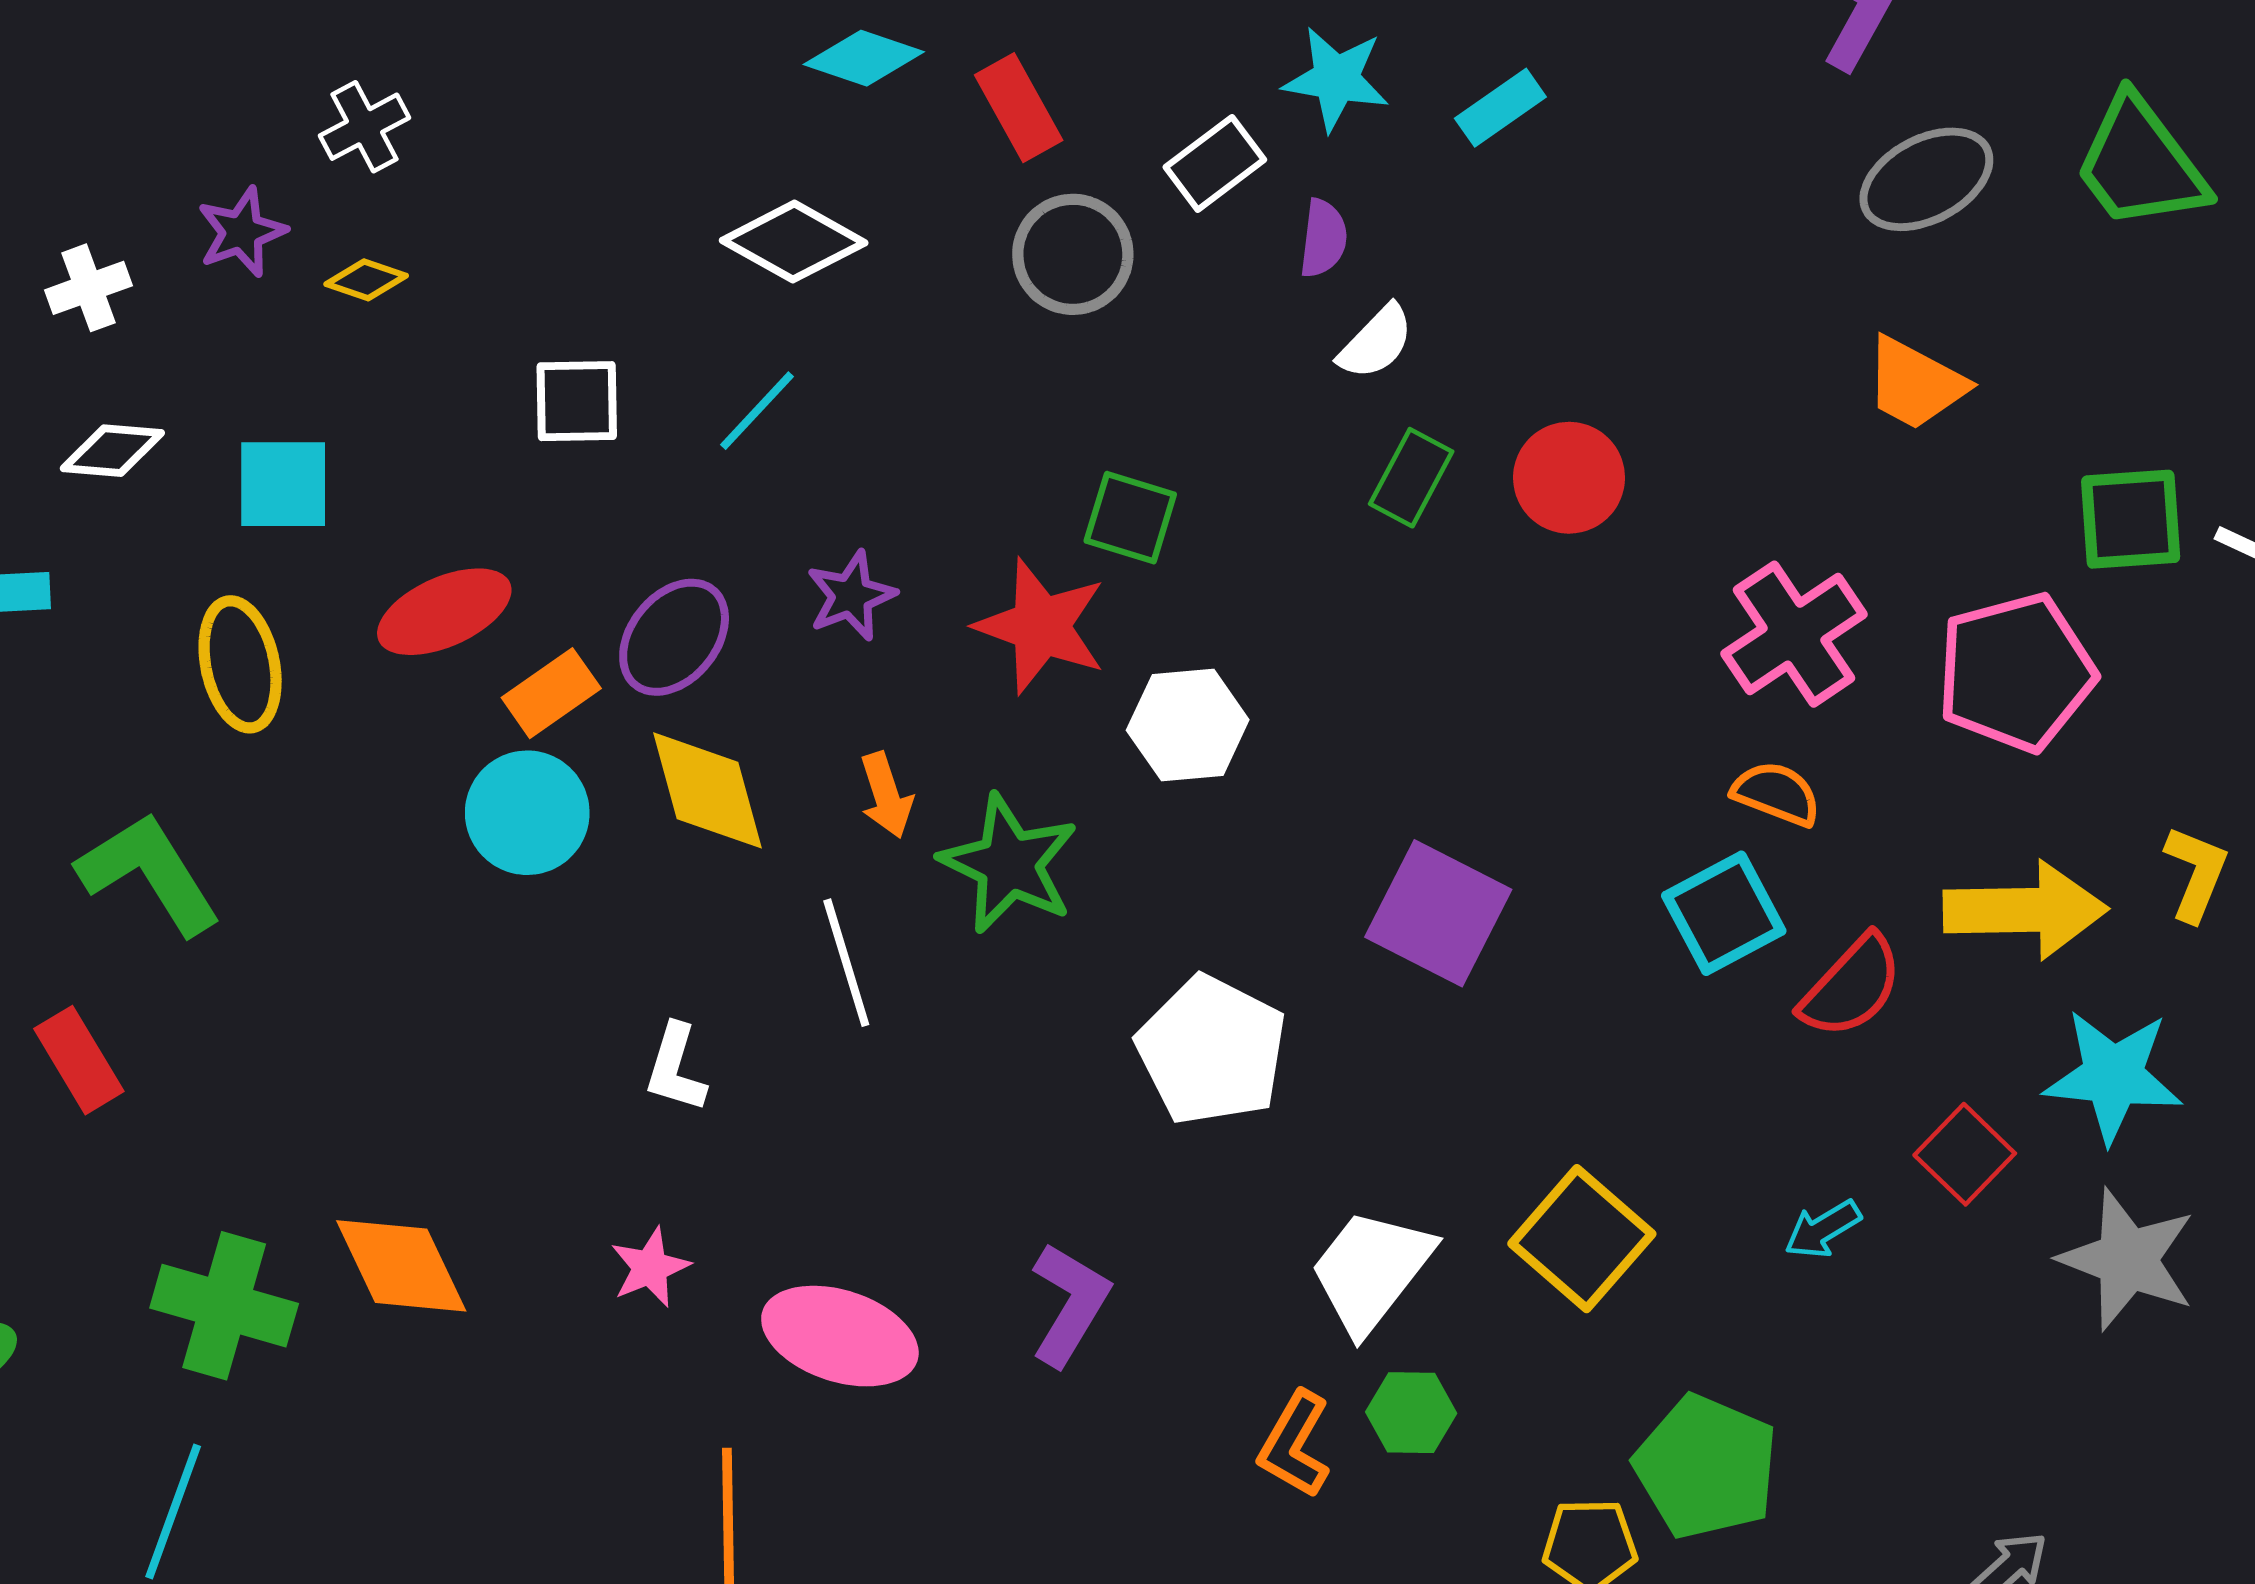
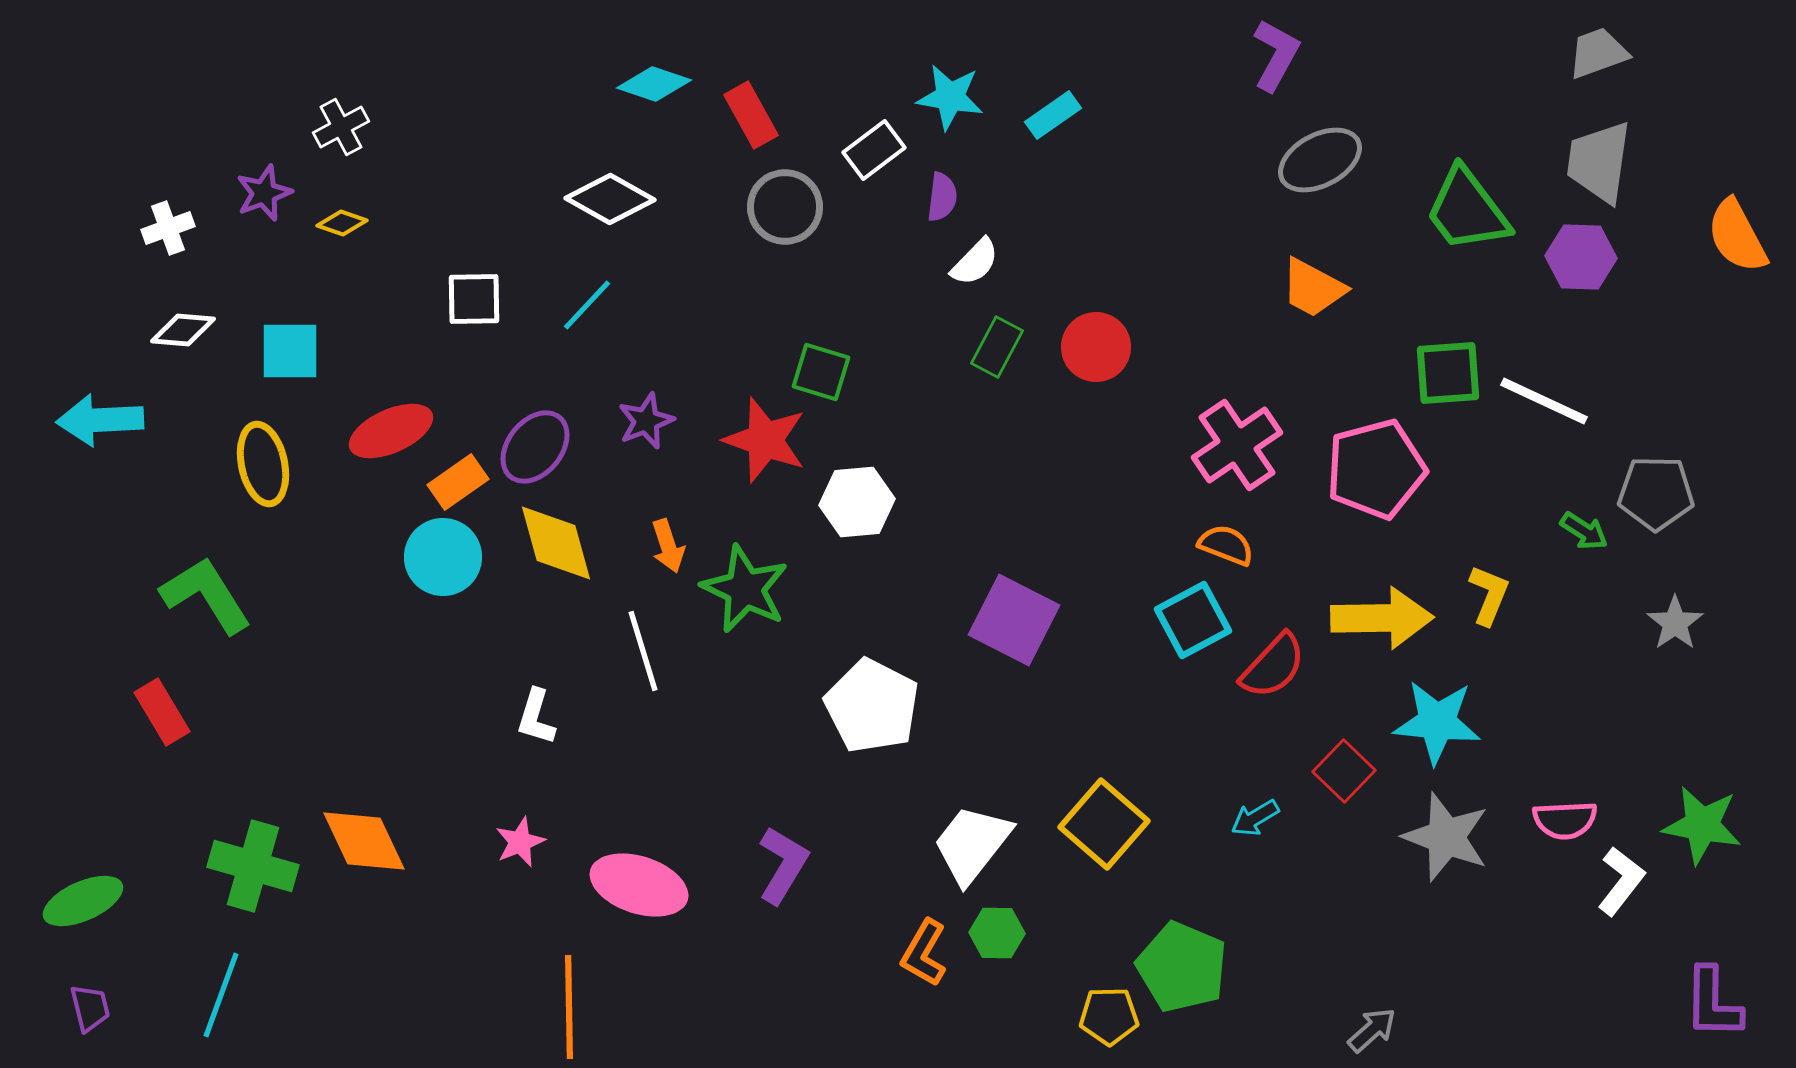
green trapezoid: (2140, 163) -> (1467, 210), moved

